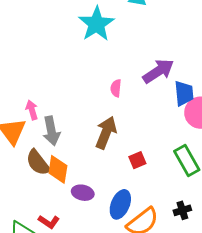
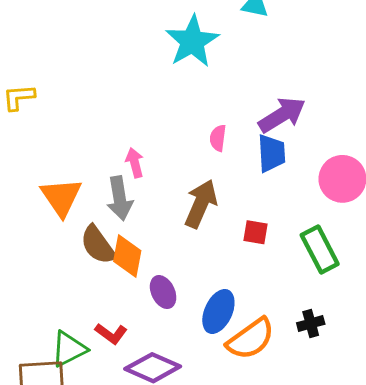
blue trapezoid: (184, 93) -> (272, 153), moved
pink arrow: (32, 110) -> (135, 163), moved
red square: (137, 160) -> (255, 232), moved, turned 30
purple ellipse: (83, 193) -> (163, 292), turned 50

